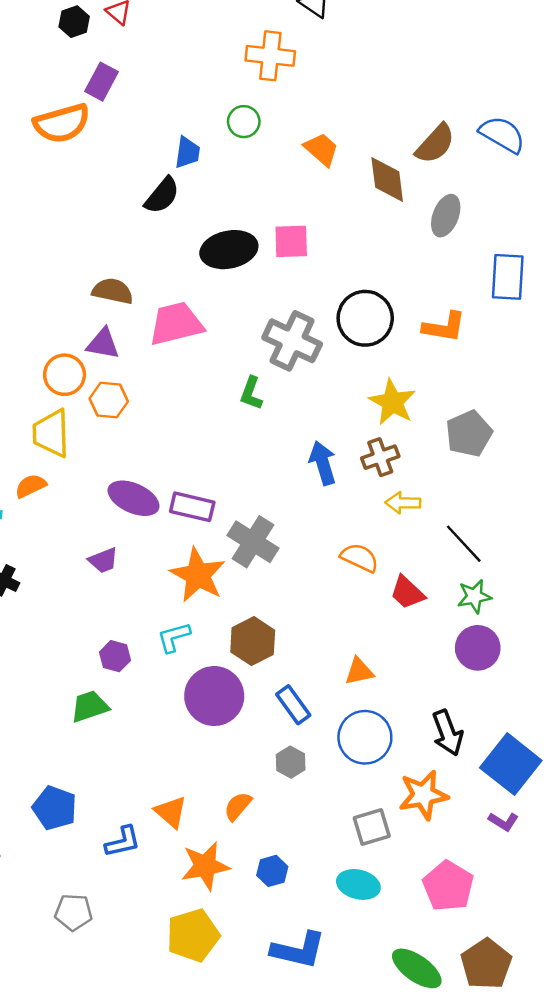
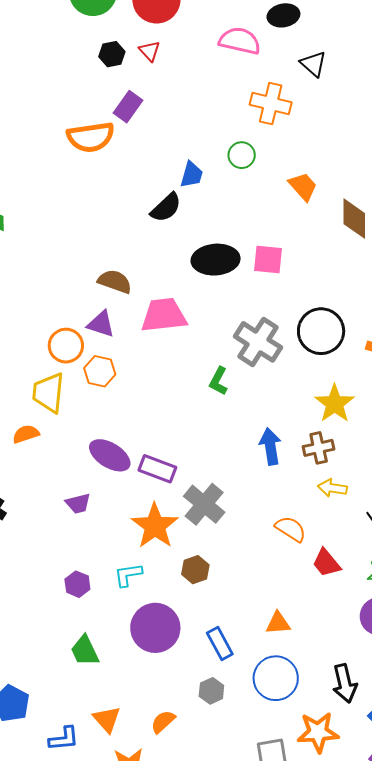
brown hexagon: (253, 641) -> (195, 570), moved, size x0.7
green trapezoid: (90, 706) -> (85, 651), moved, turned -104

